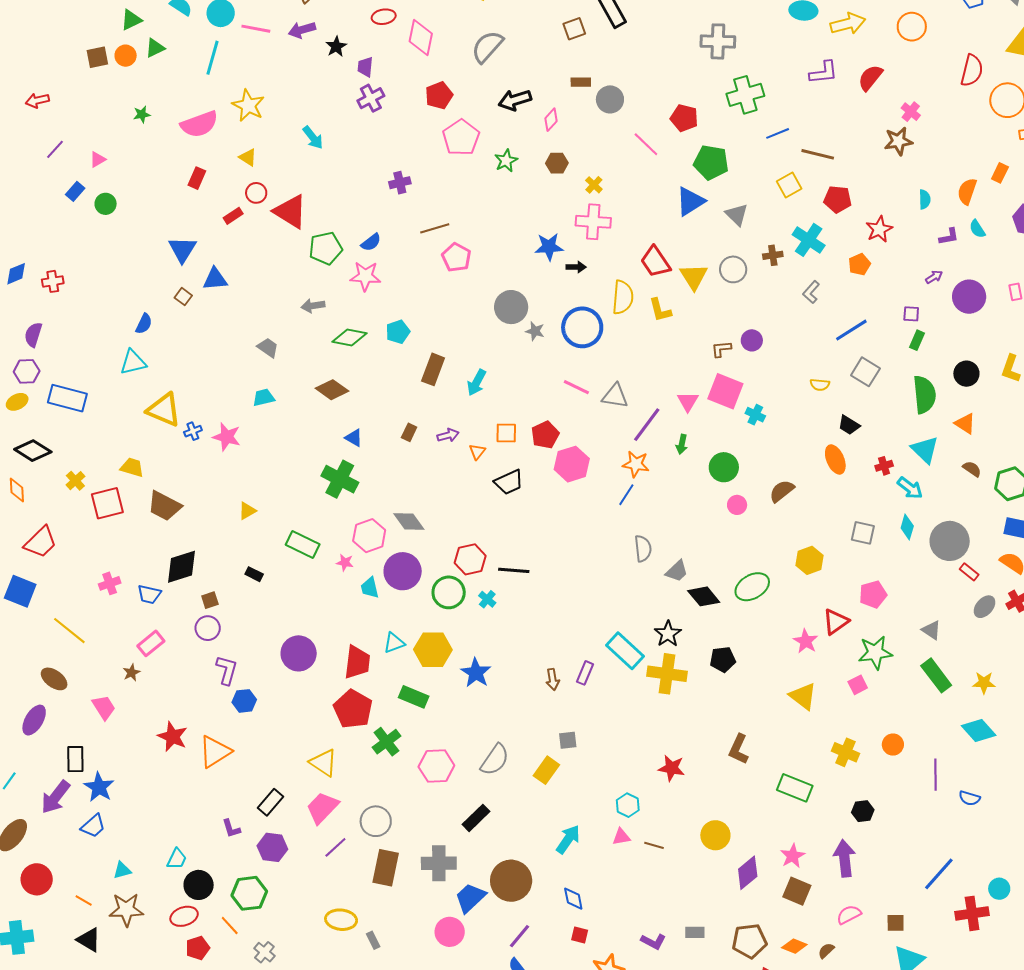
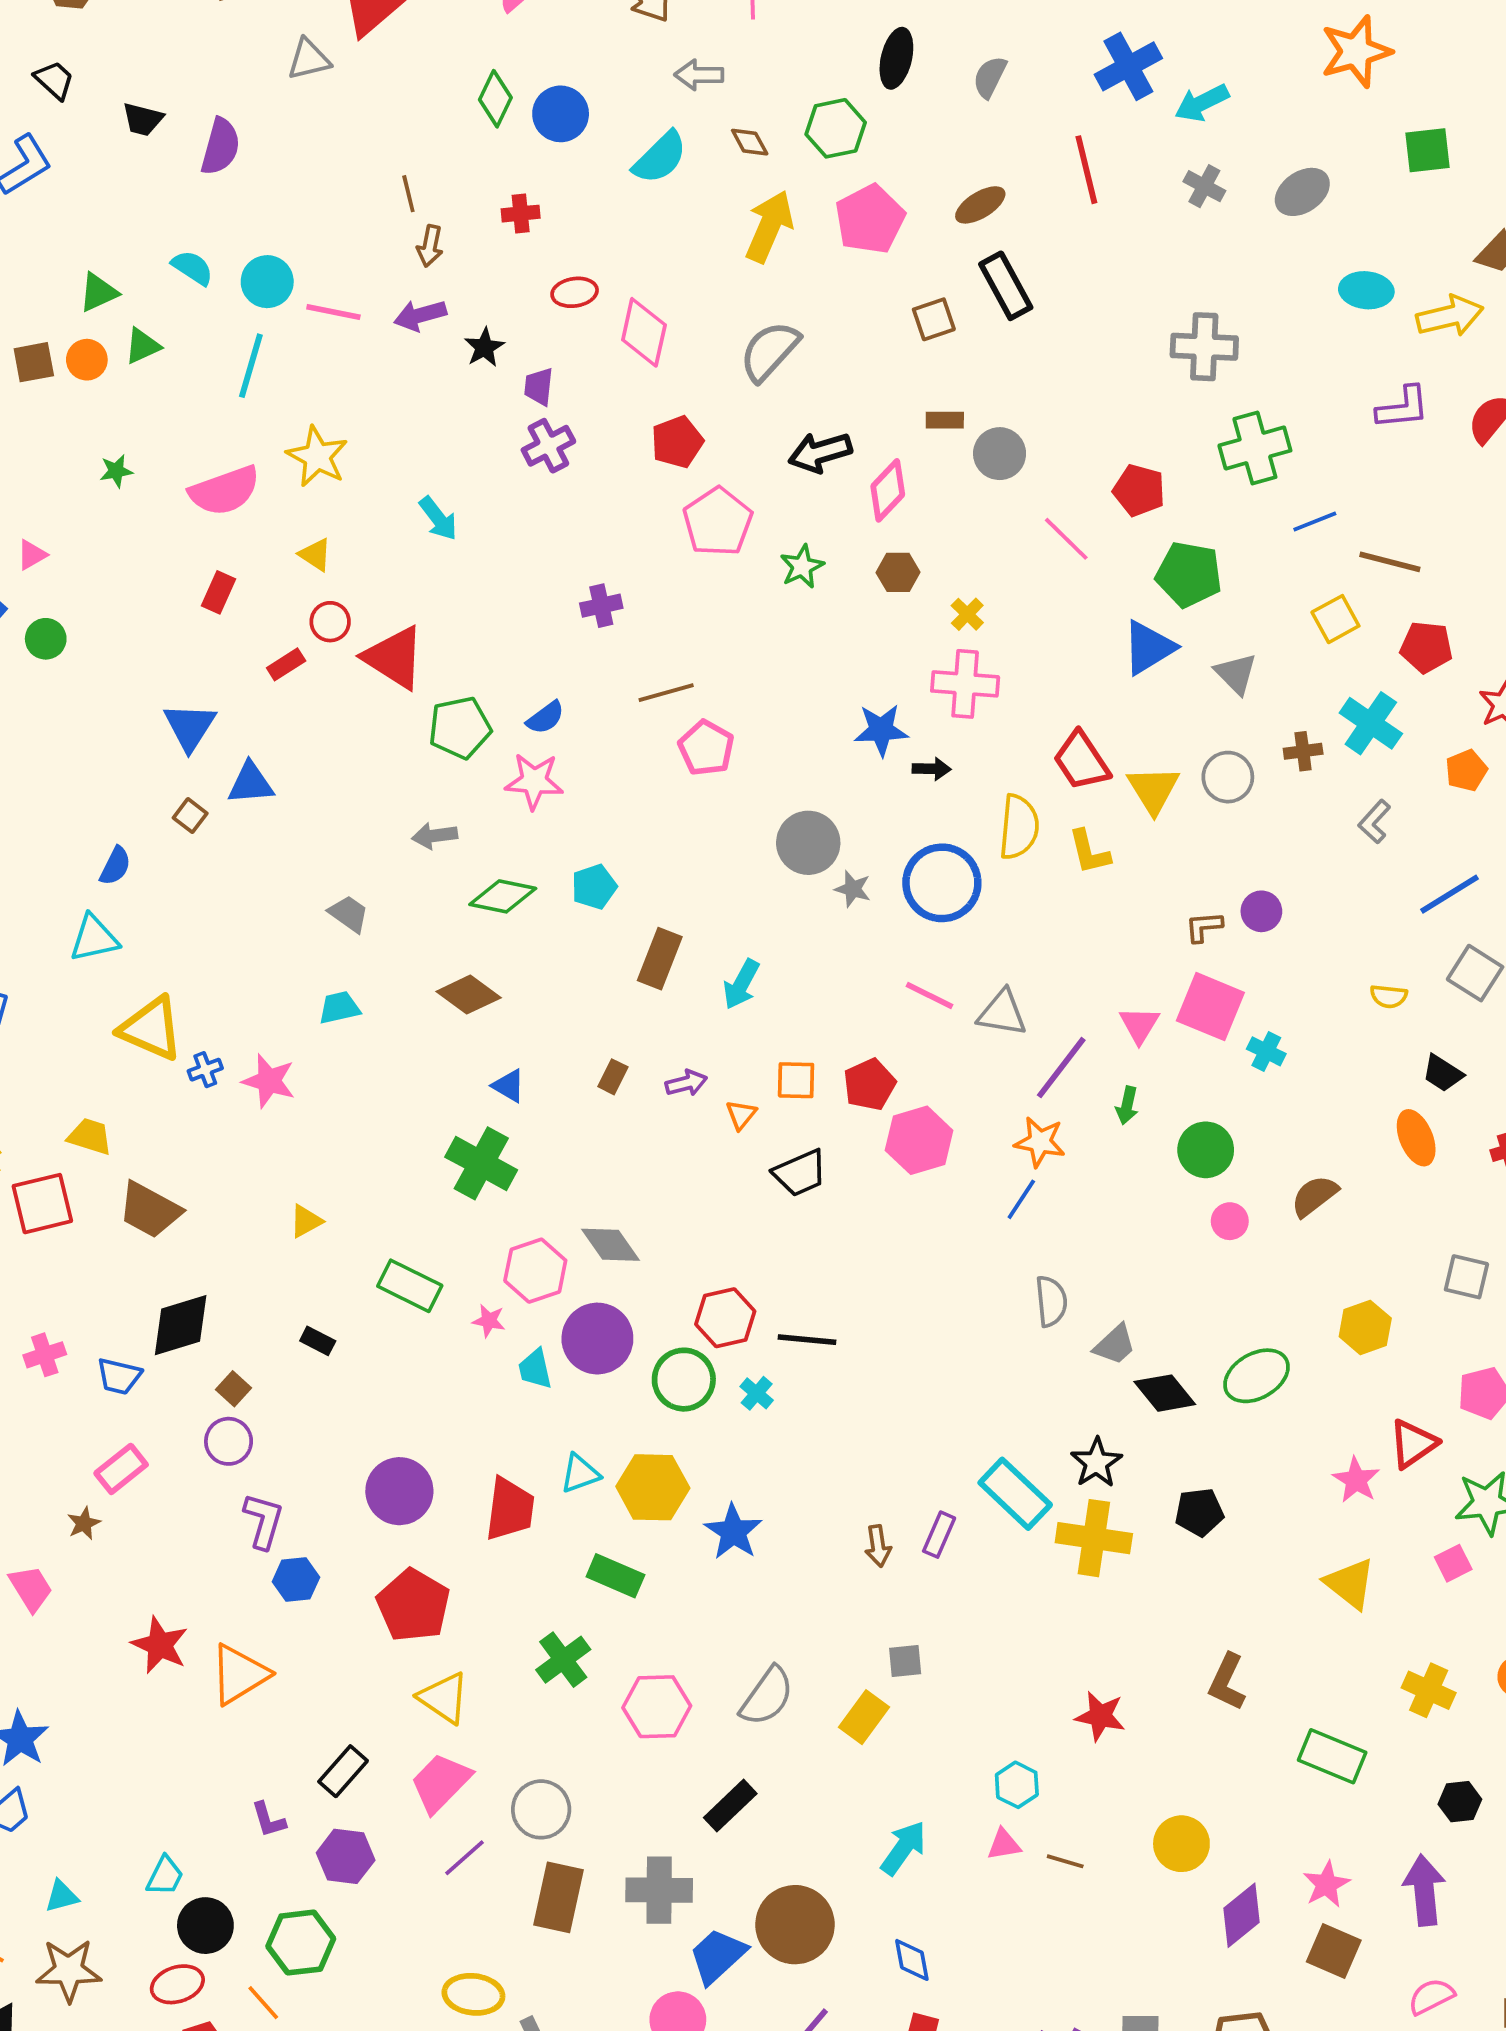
pink diamond: (551, 120) -> (888, 490), size x1.4
brown square: (210, 600) -> (234, 1389), turned -30
red pentagon: (353, 709) -> (413, 1605), moved

